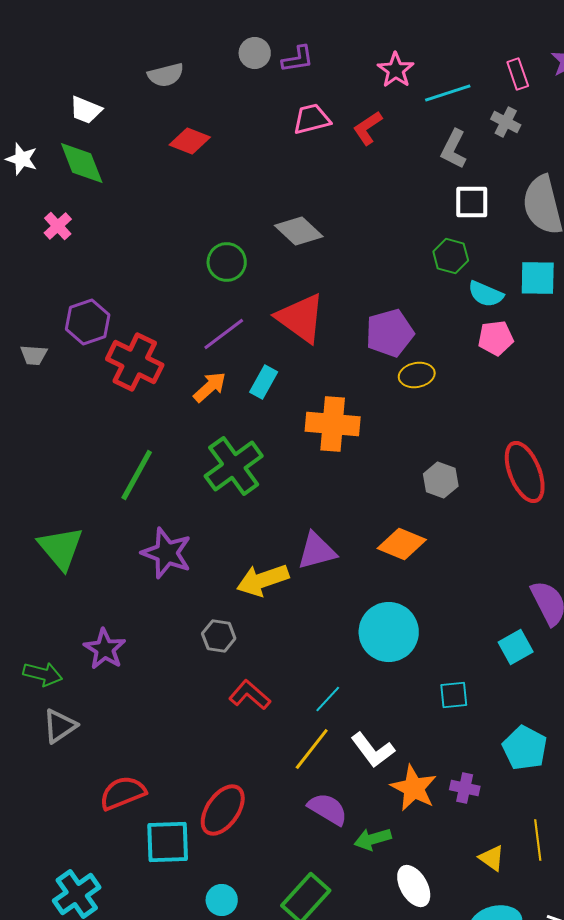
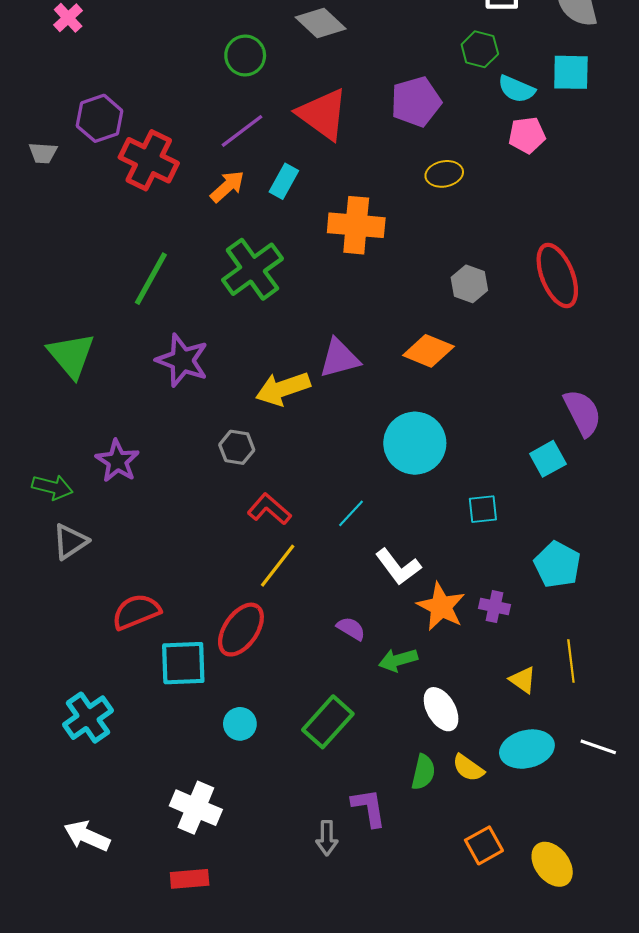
purple pentagon: (390, 333) -> (416, 102), moved
yellow line: (312, 749) -> (278, 566), moved
purple semicircle: (328, 809) -> (351, 629), size x0.7

